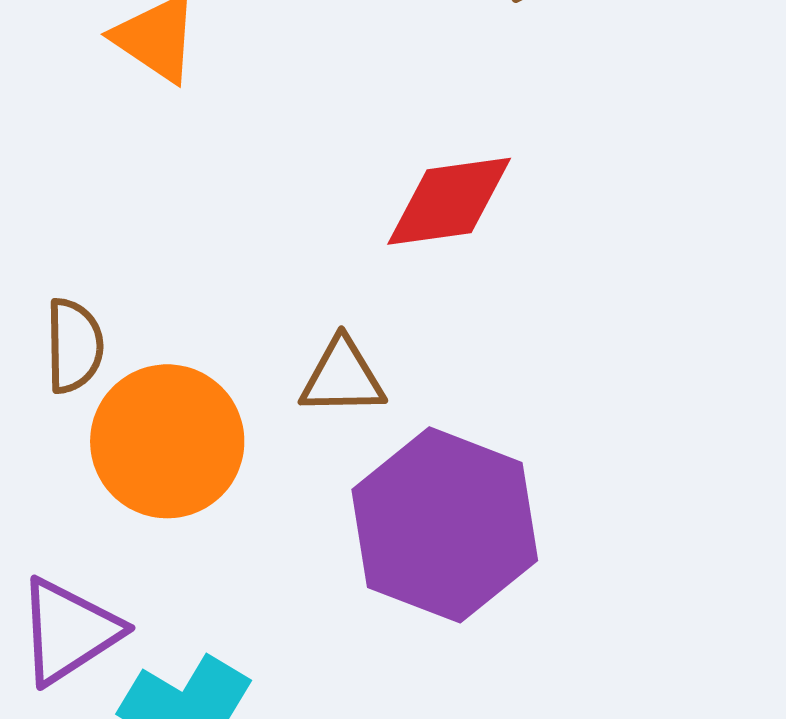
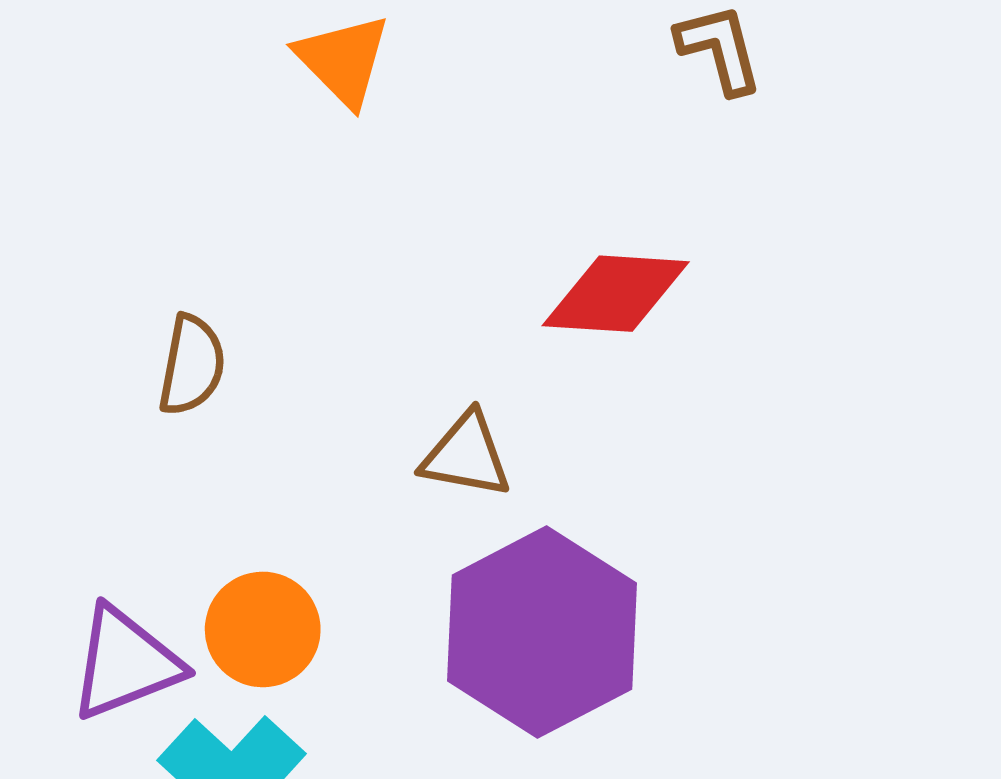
orange circle: (167, 441) -> (263, 629), moved, size x0.7

